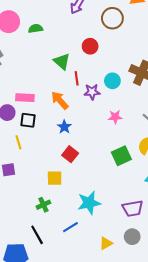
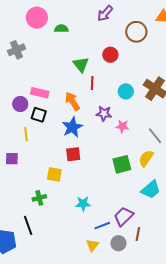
purple star: (92, 92) -> (104, 113), moved
blue star: (64, 127) -> (72, 127), size x1.5
red square: (70, 154) -> (73, 154), turned 35
cyan star: (89, 203) -> (83, 204), size x0.7
purple trapezoid: (133, 208) -> (124, 216), turned 135
blue line: (70, 227) -> (102, 226), moved
yellow triangle: (106, 243) -> (92, 245), turned -32

